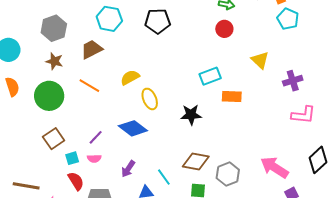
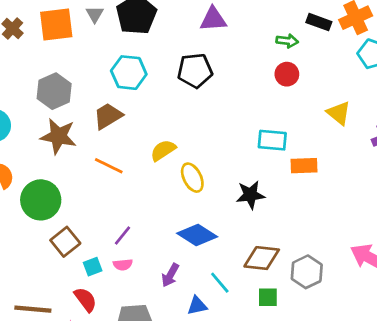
brown star: (54, 61) -> (58, 136), size x1.5
cyan rectangle: (210, 76) -> (272, 140), turned 30
green circle: (49, 96) -> (41, 200), moved
blue diamond: (133, 128) -> (197, 235), moved
red semicircle: (76, 181) -> (85, 300), moved

